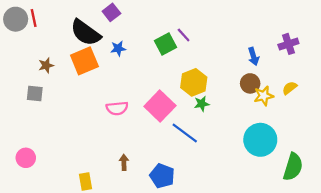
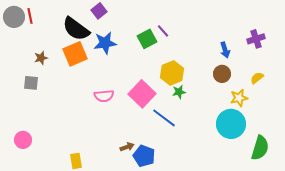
blue star: (118, 48) -> (105, 43), size x1.6
yellow star: (264, 96) -> (239, 98), moved
brown arrow: (124, 162) -> (127, 147), moved, turned 72

